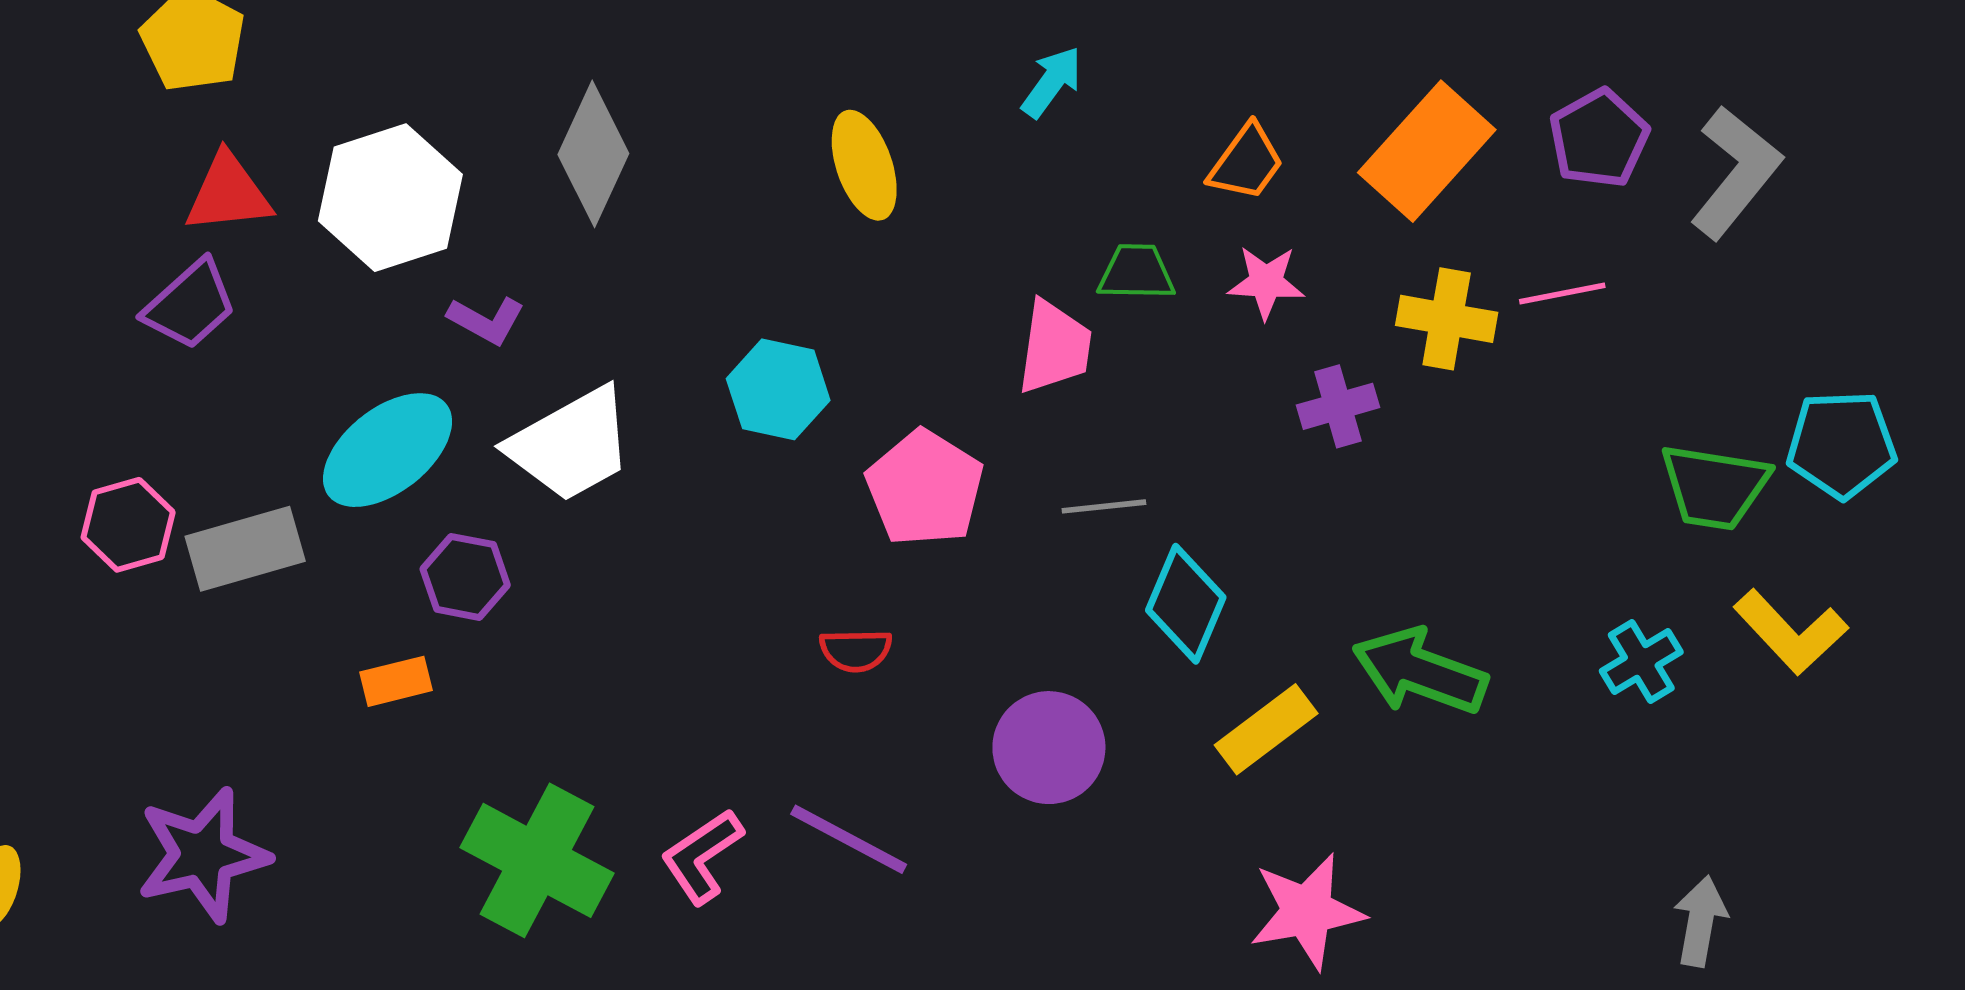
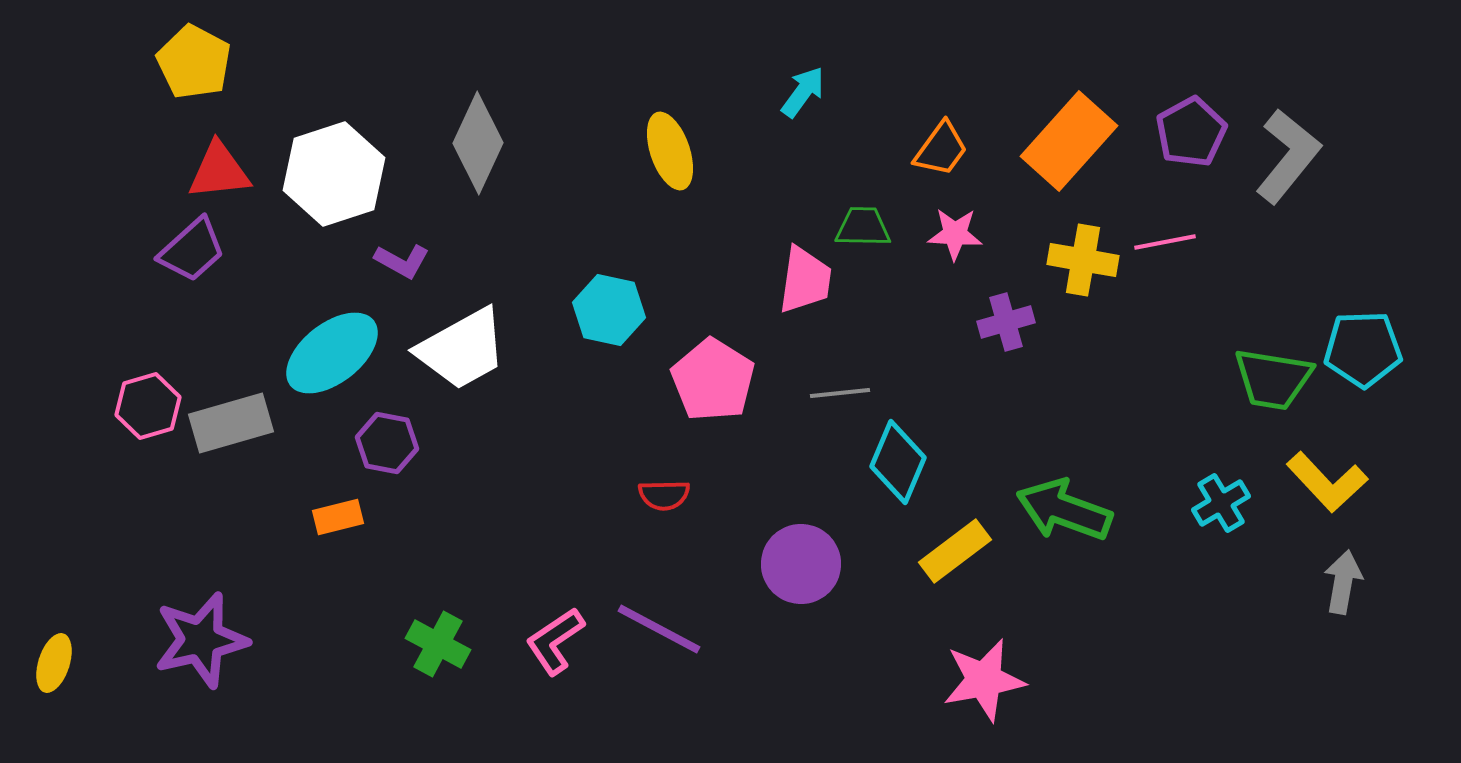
green cross: (537, 860) -> (438, 644), size x0.6
gray arrow: (1700, 921) -> (1343, 582), moved

